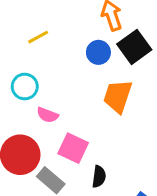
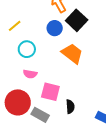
cyan circle: (25, 87) -> (27, 49), moved
orange trapezoid: (118, 96) -> (72, 53), turned 120

